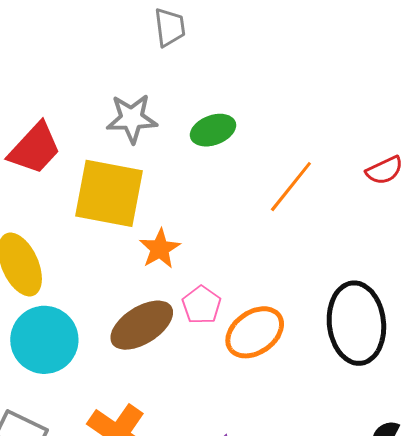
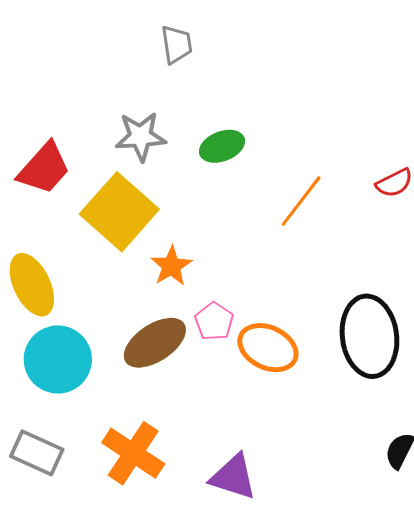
yellow square: (109, 193) -> (119, 212), turned 32
orange ellipse: (255, 332) -> (268, 348), turned 62

